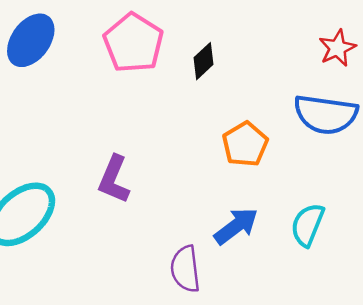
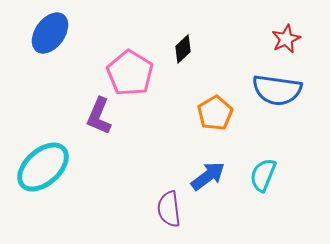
pink pentagon: (133, 43) -> (130, 73), moved
purple L-shape: (114, 179) -> (99, 116), moved

